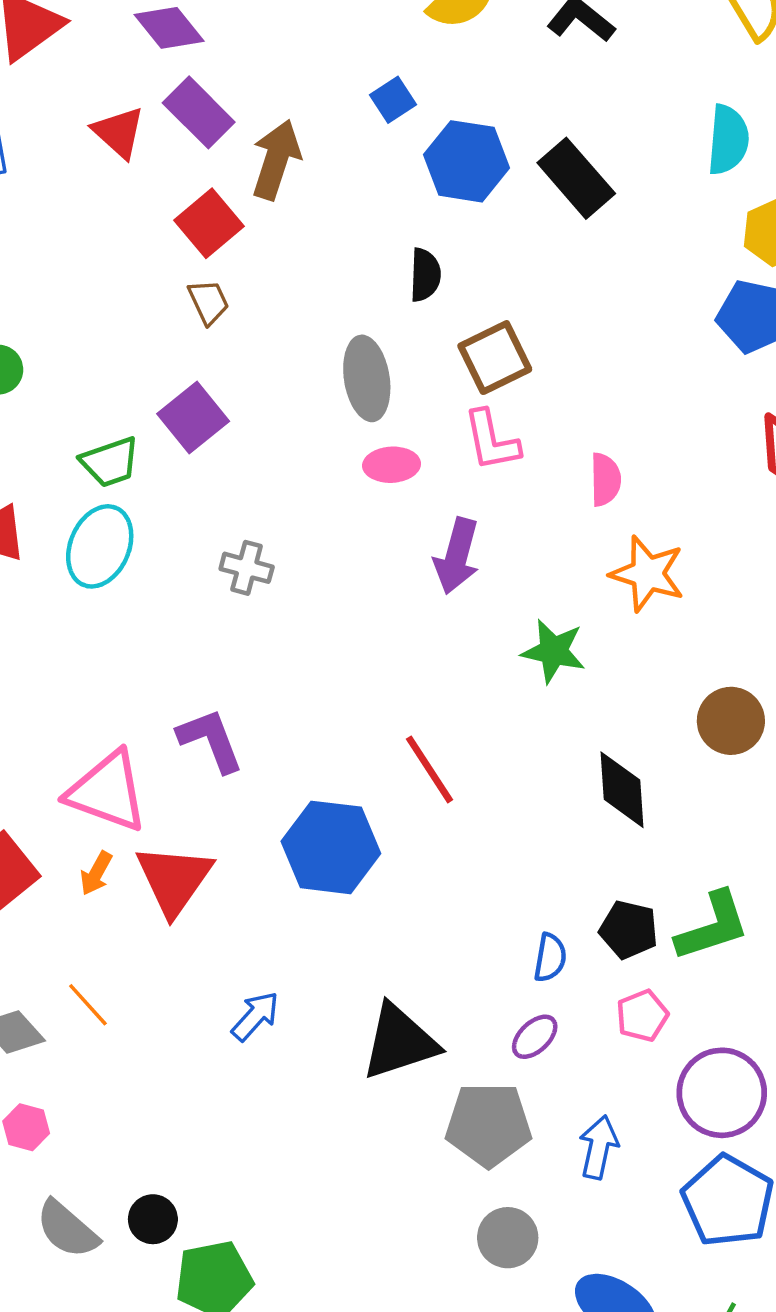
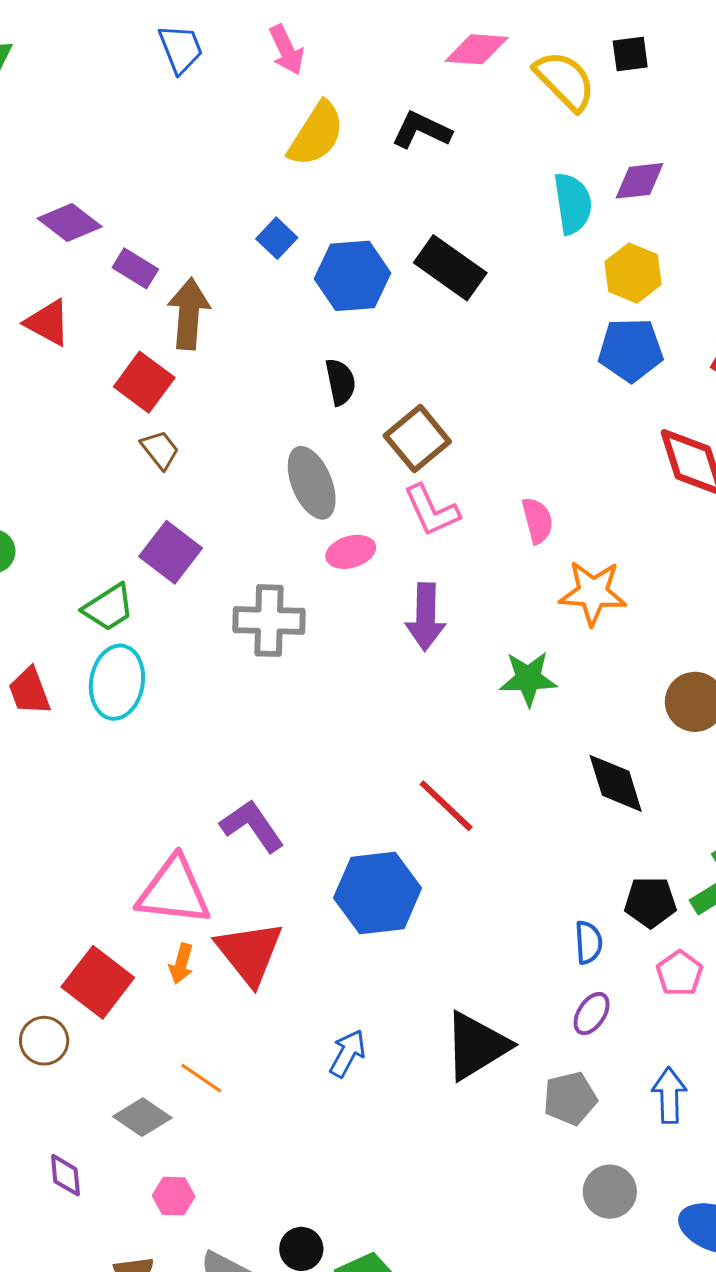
purple rectangle: (199, 112) -> (135, 268), moved, size x0.7
gray cross: (247, 568) -> (269, 621), moved, size x1.5
gray pentagon: (489, 1125) -> (570, 1099), size x0.7

